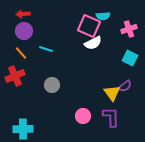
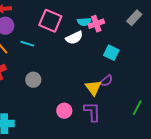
cyan semicircle: (103, 16) -> (84, 22), moved
pink square: (89, 26) -> (50, 21), moved
pink cross: (129, 29) -> (96, 24), moved

